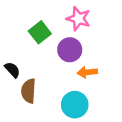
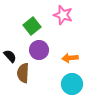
purple circle: (70, 50) -> (39, 50), moved
cyan circle: (75, 105) -> (72, 84), moved

